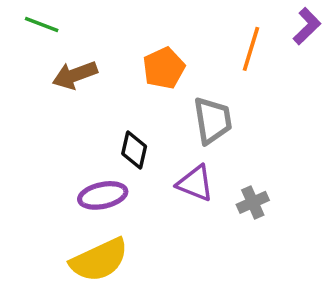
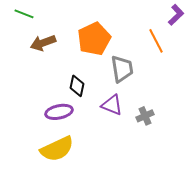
orange line: (251, 49) -> (156, 41), moved, turned -45
orange pentagon: (164, 68) -> (94, 39), size x1.4

